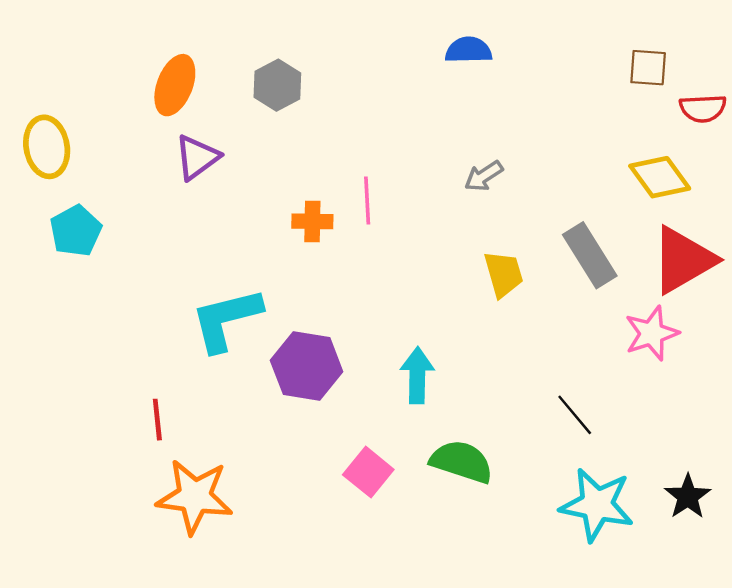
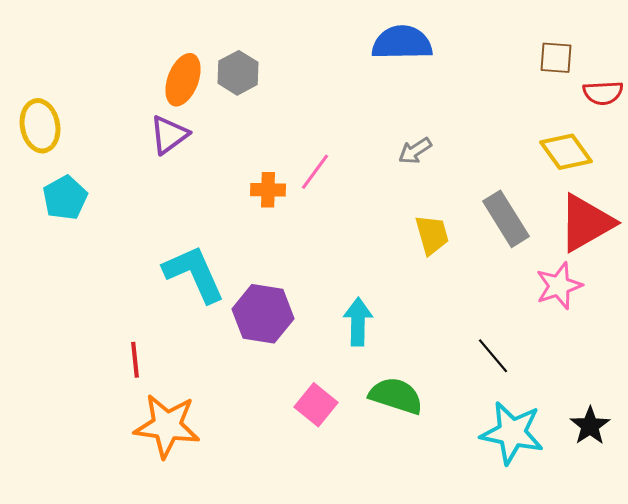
blue semicircle: (469, 50) -> (402, 43), size x1.5
orange ellipse: (175, 85) -> (183, 80), moved
pink line: (367, 200) -> (315, 172), turned 39
cyan L-shape: (226, 319) -> (194, 274), turned 80

